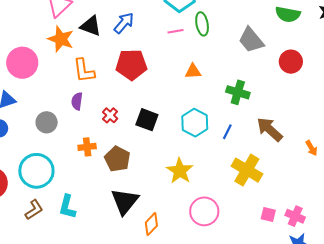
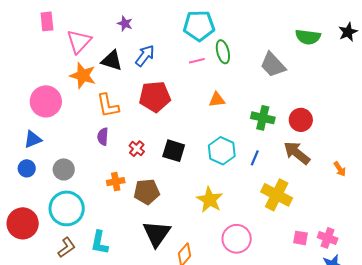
red circle: (291, 62) -> (301, 120), moved
gray circle: (47, 122) -> (64, 169), moved
brown pentagon: (117, 159) -> (147, 192), turned -30

